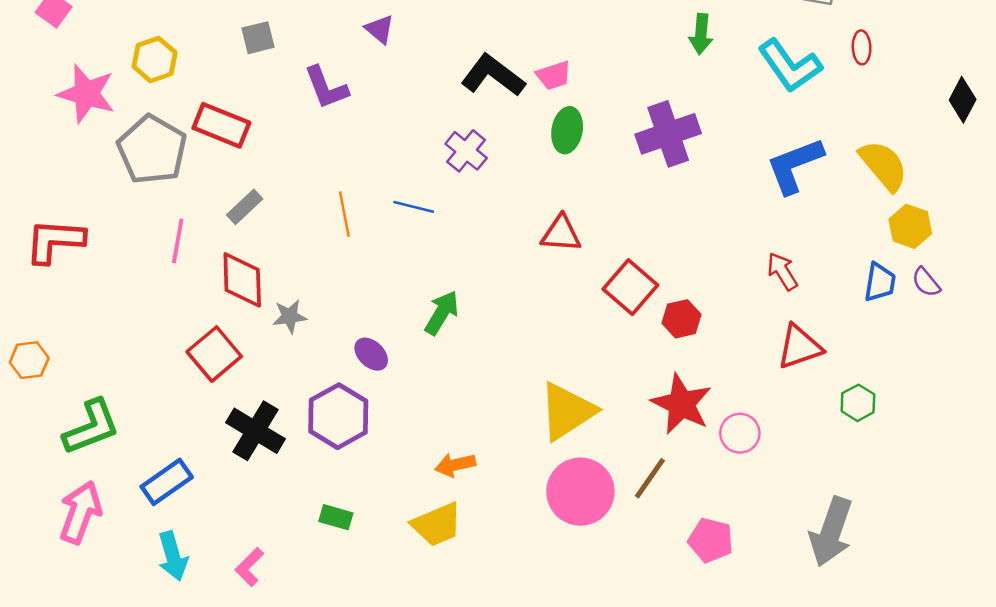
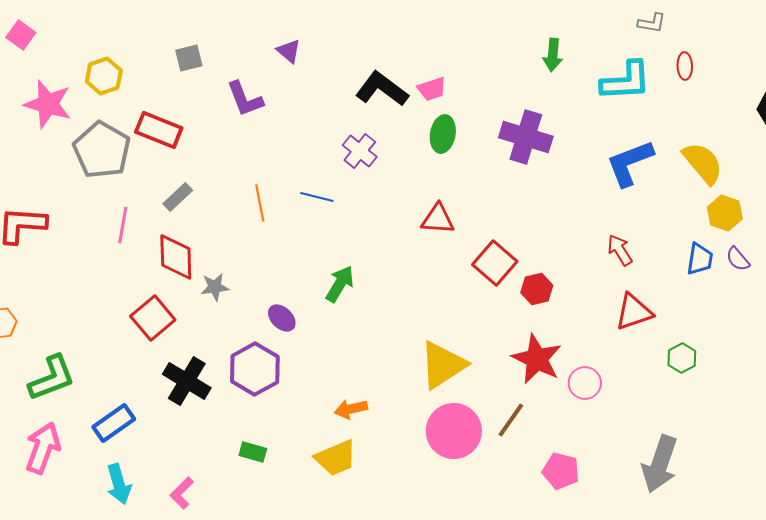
cyan L-shape: (790, 66) -> (626, 81), turned -58
purple cross: (668, 134) -> (526, 137), turned 36

